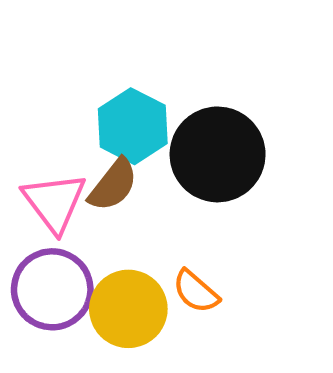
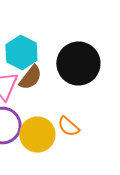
cyan hexagon: (133, 126) -> (21, 53), moved

